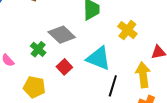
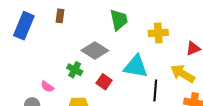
yellow cross: (127, 30) -> (158, 33), turned -30
yellow arrow: (143, 75) -> (183, 74), turned -40

